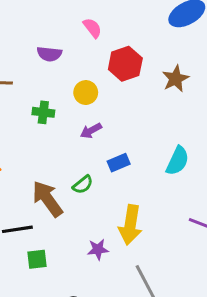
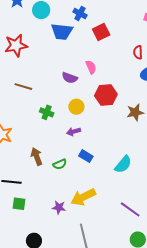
purple semicircle: (49, 54) -> (70, 78), moved
blue rectangle: (119, 163) -> (86, 156), turned 40
brown arrow: (47, 199) -> (37, 157), moved, size x0.7
yellow arrow: (130, 225) -> (83, 197), turned 40

